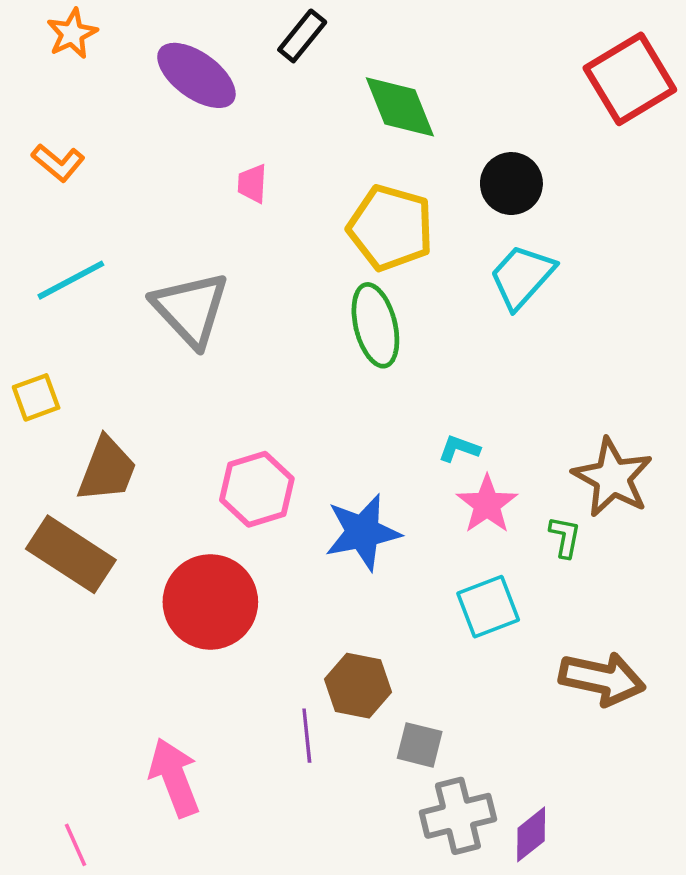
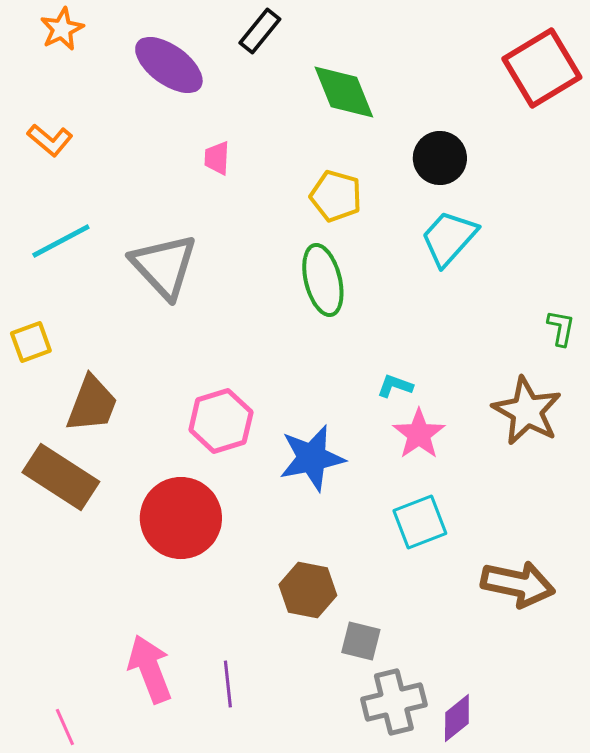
yellow pentagon: (391, 228) -> (336, 196), size x0.7
green L-shape: (565, 537) -> (561, 328), moved
purple line: (307, 736) -> (228, 684), moved

